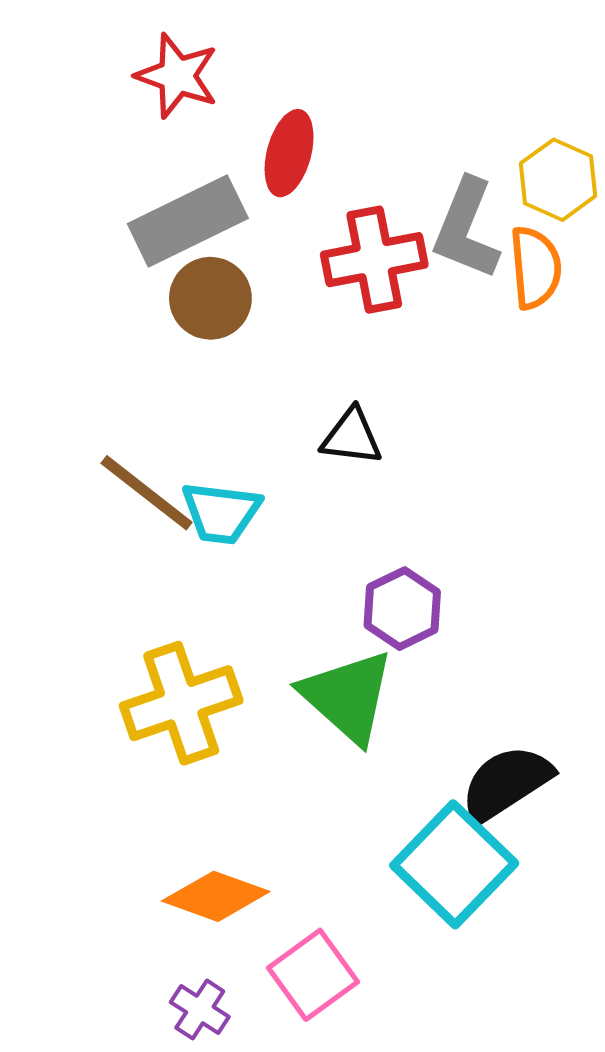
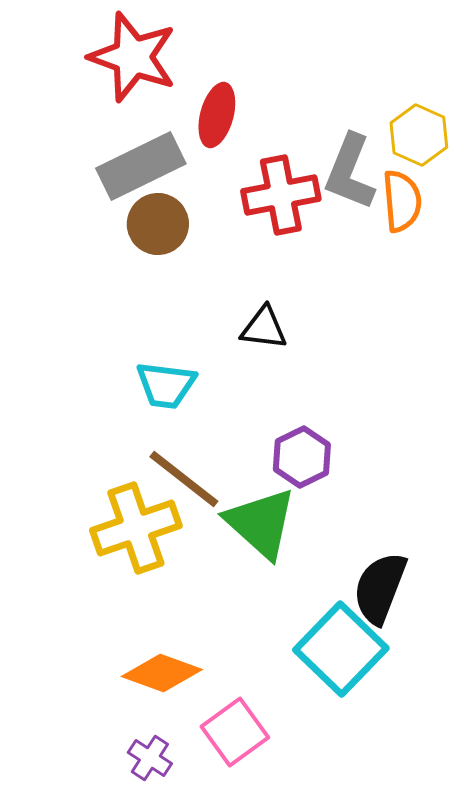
red star: (177, 76) -> (133, 57), size x1.4
brown line: (147, 493) -> (184, 479), moved
black semicircle: (506, 783) -> (380, 588), turned -36

